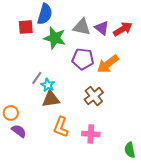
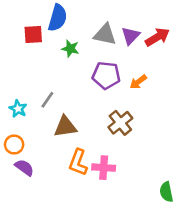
purple triangle: (102, 28) -> (131, 36), turned 35
green star: (55, 38) -> (70, 49), size x0.6
orange arrow: (108, 64) -> (138, 82), size x0.6
cyan star: (48, 85) -> (18, 109), moved
pink cross: (91, 134) -> (104, 168), moved

